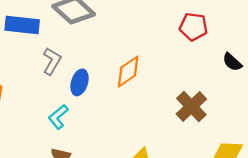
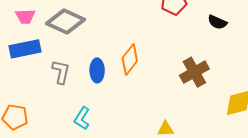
blue ellipse: (80, 82) -> (97, 70), moved
brown cross: (191, 107) -> (194, 72), turned 32

